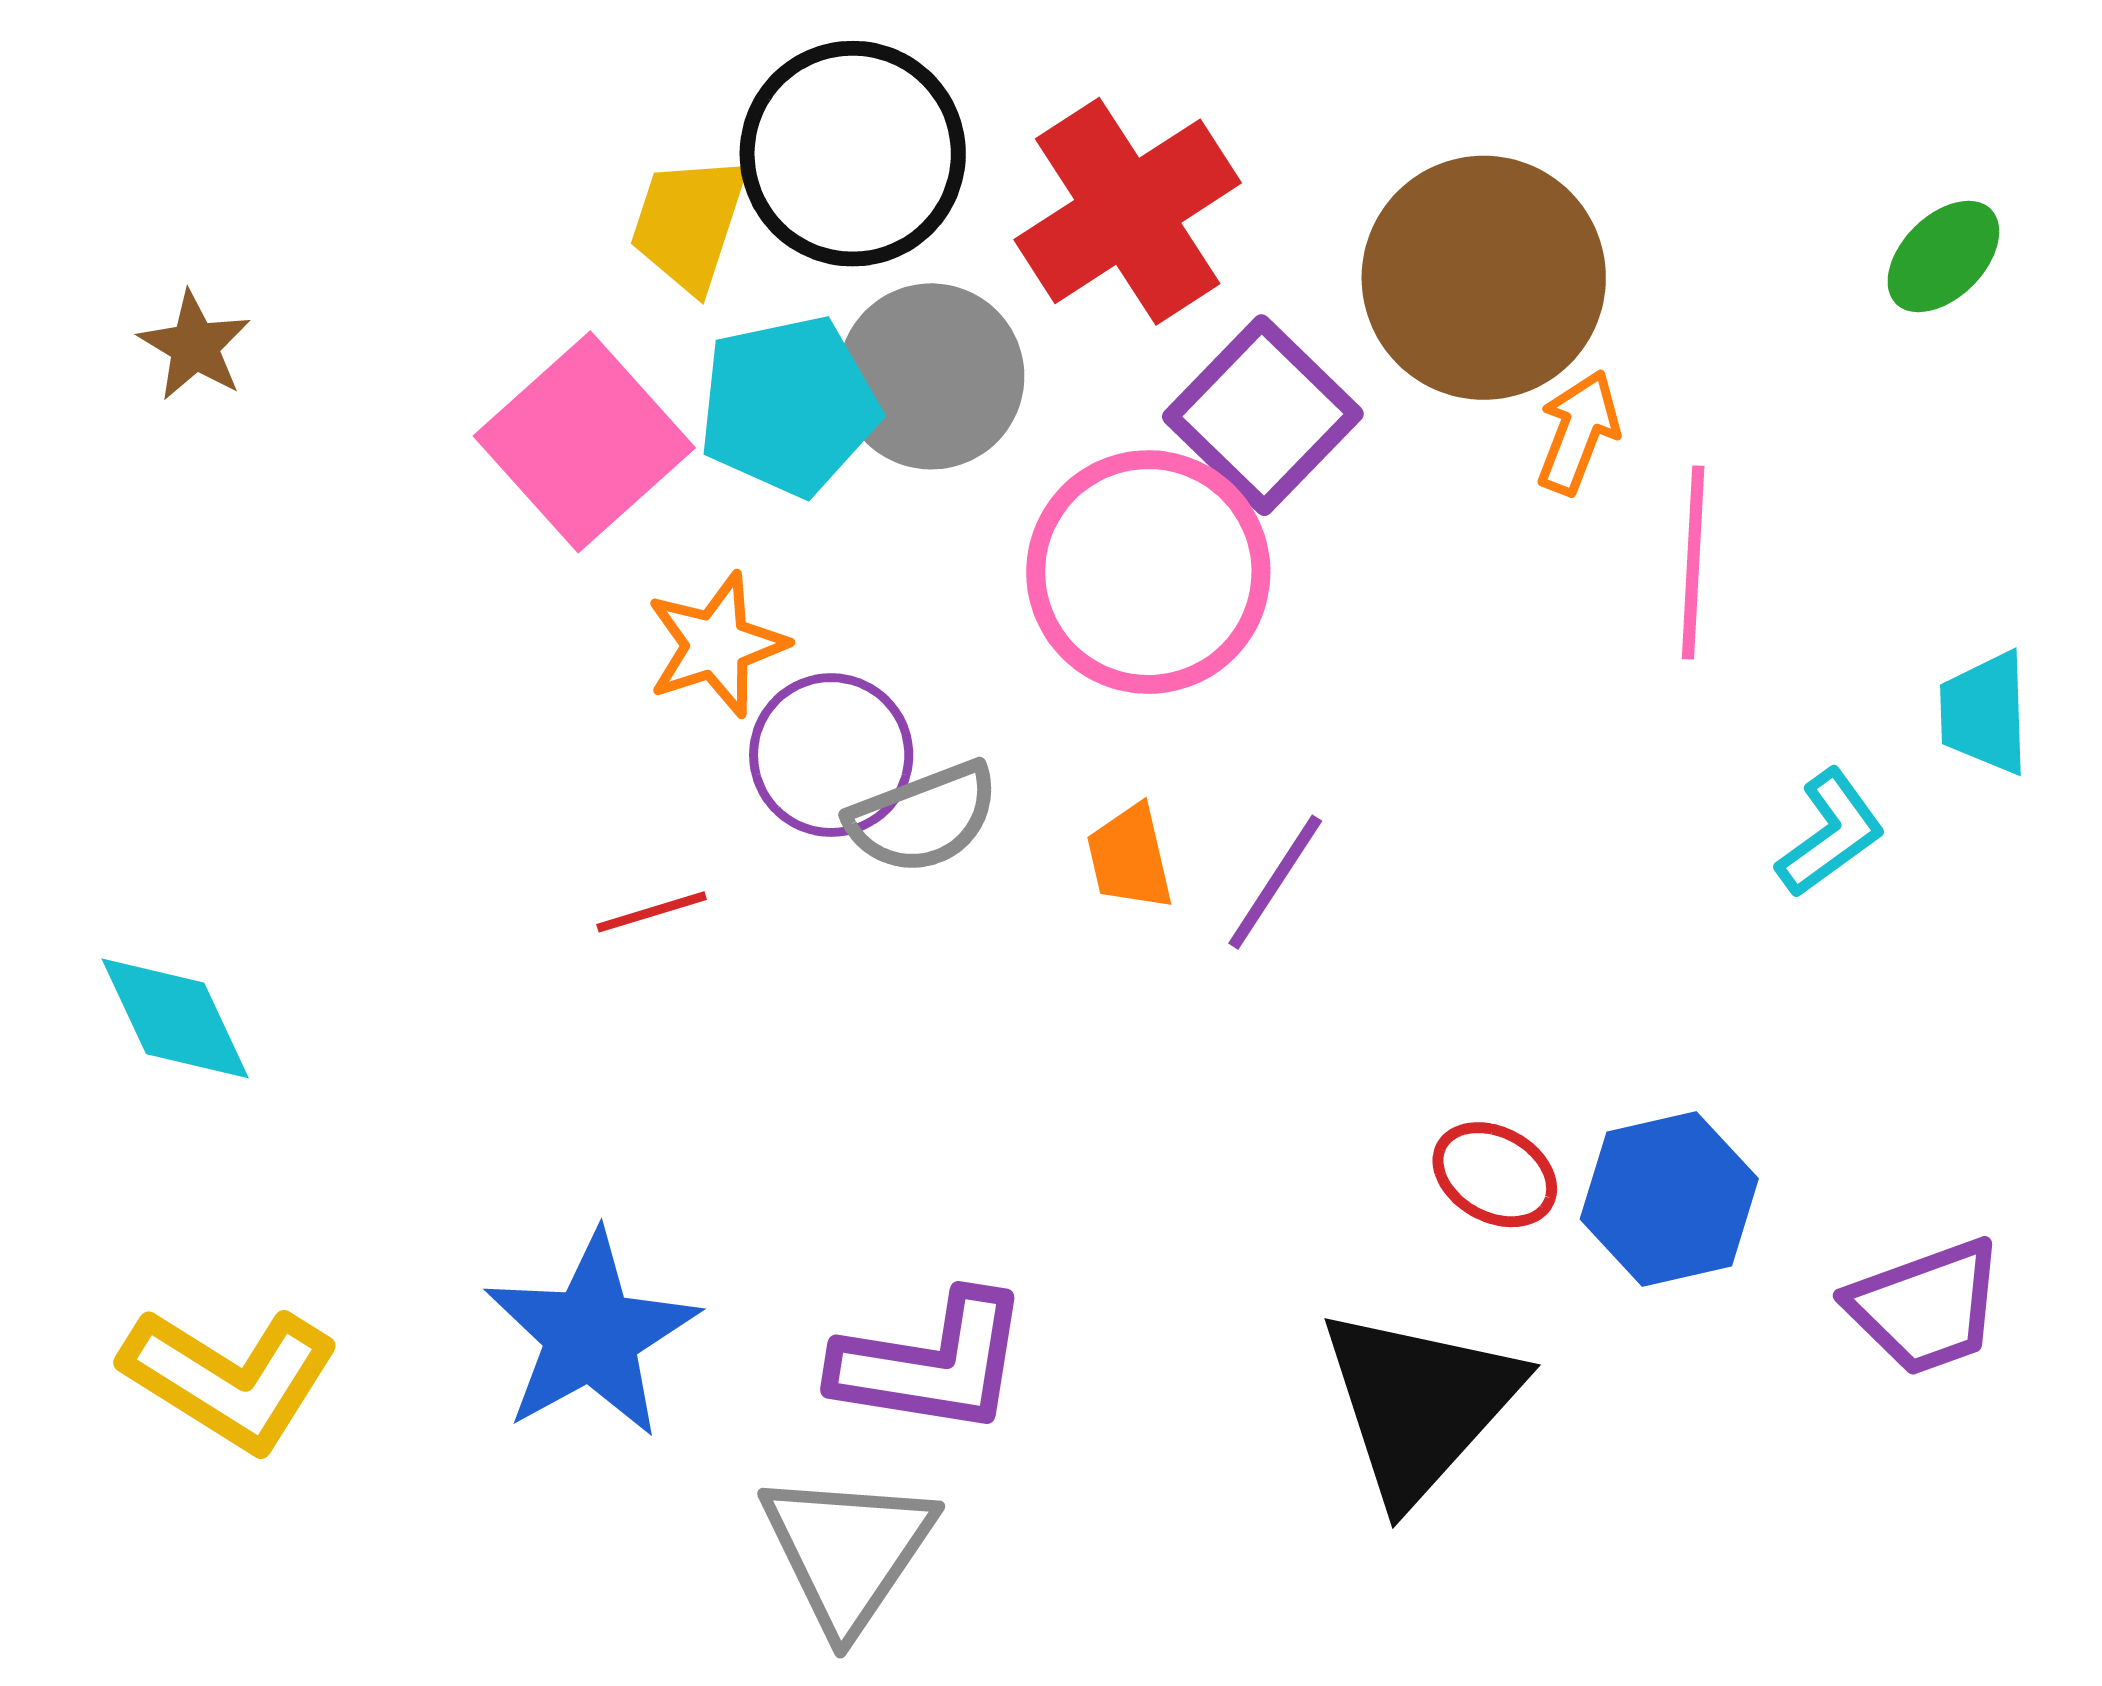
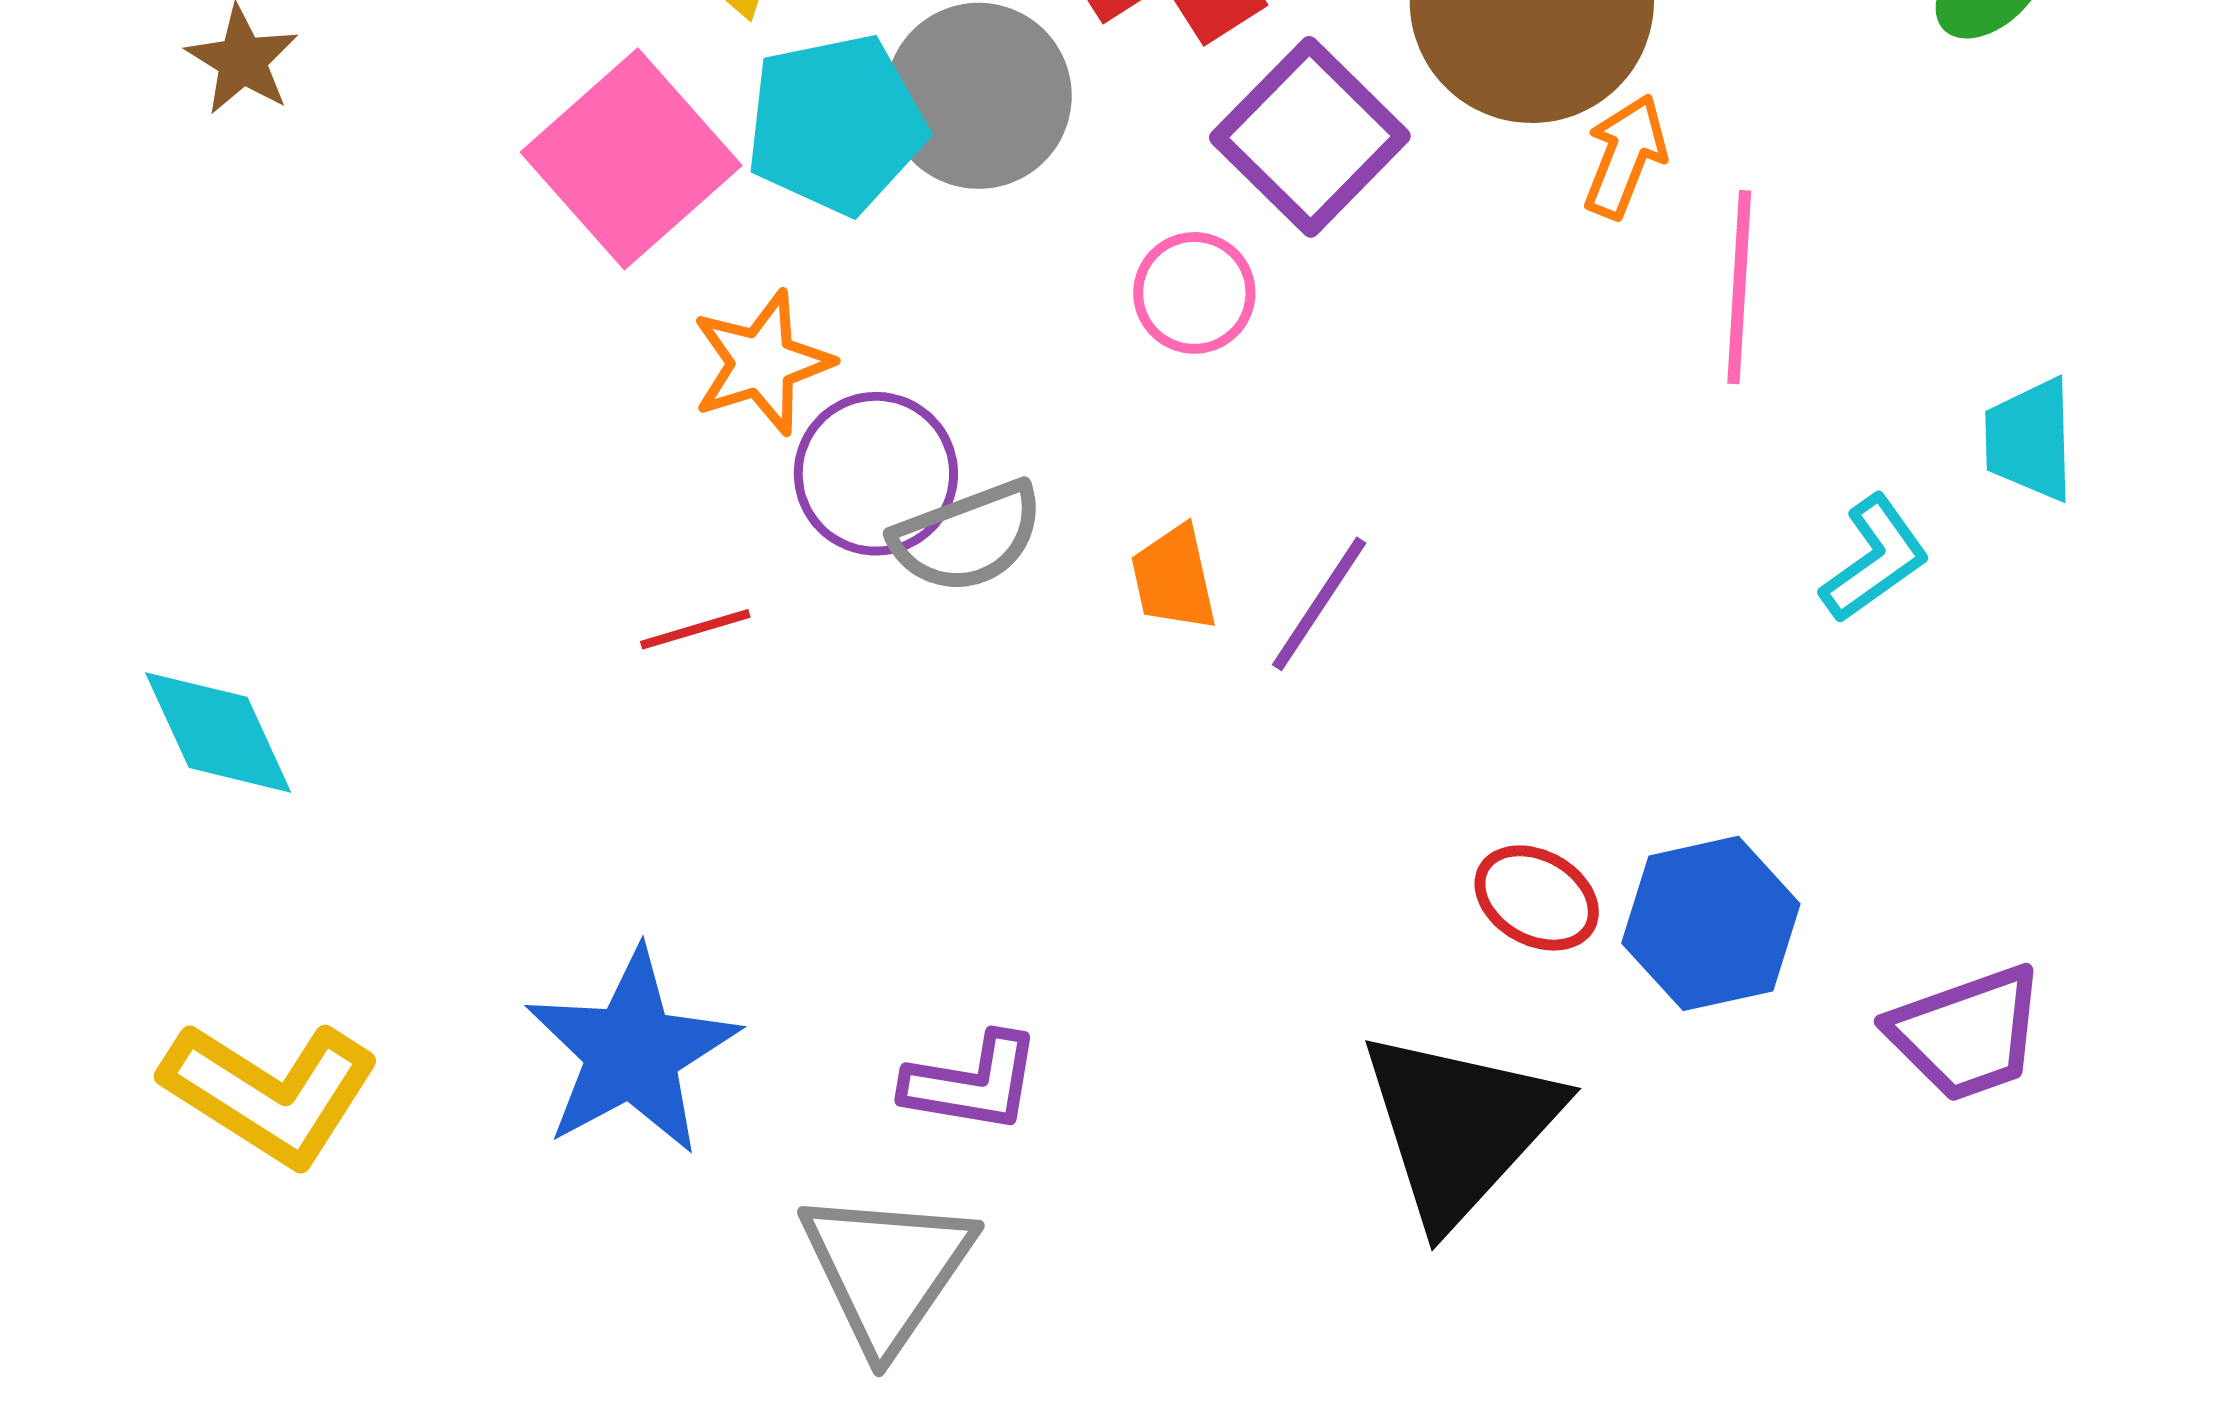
pink circle: (1148, 572) -> (1194, 293), size x0.5
purple L-shape: (932, 1364) -> (972, 1083), size x0.7

